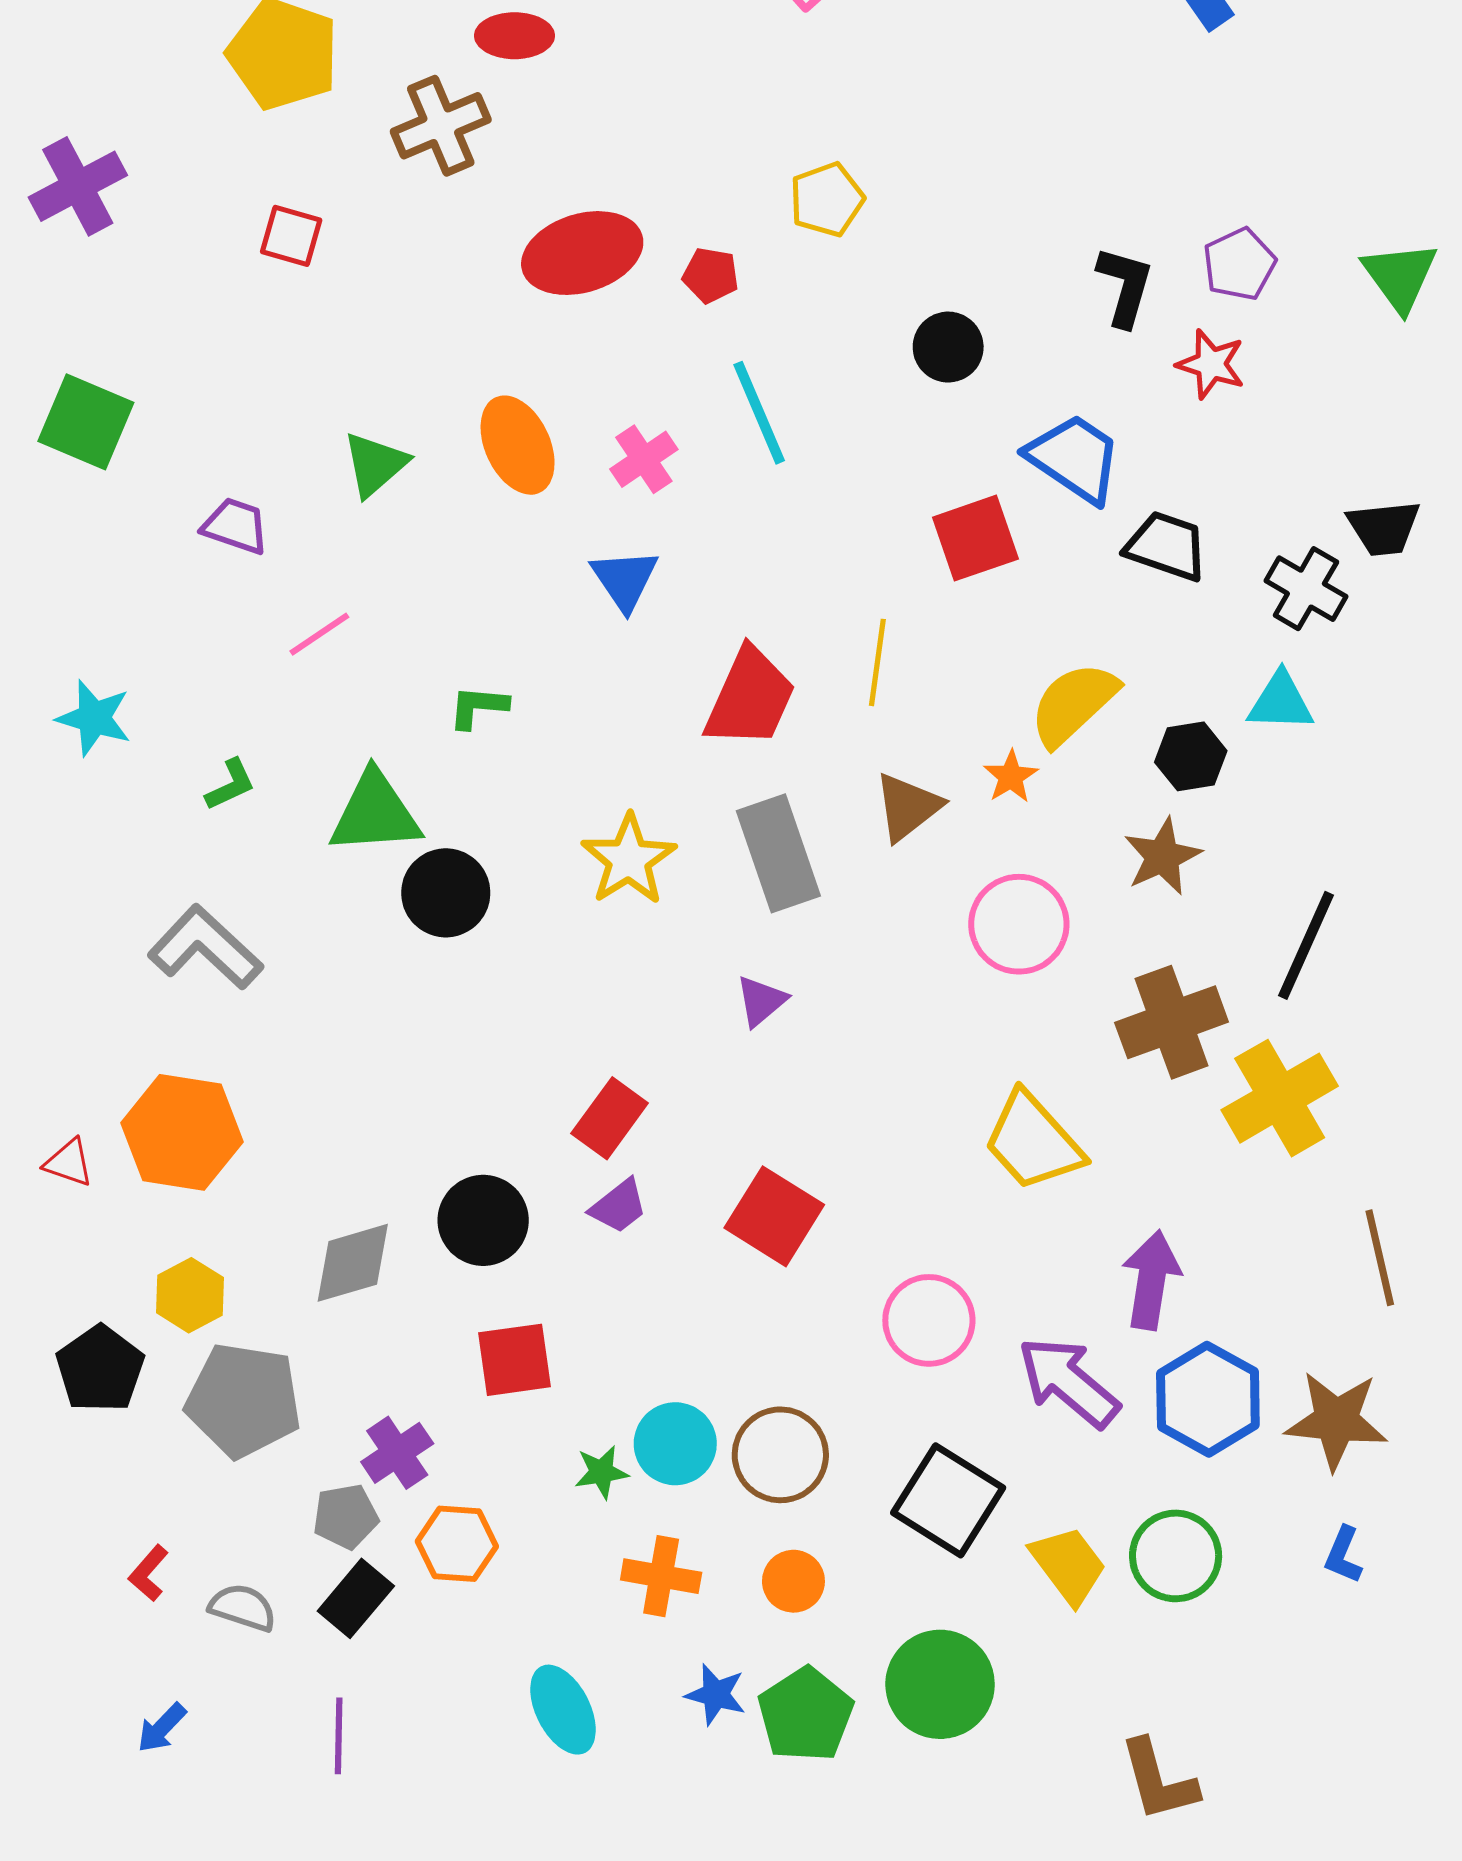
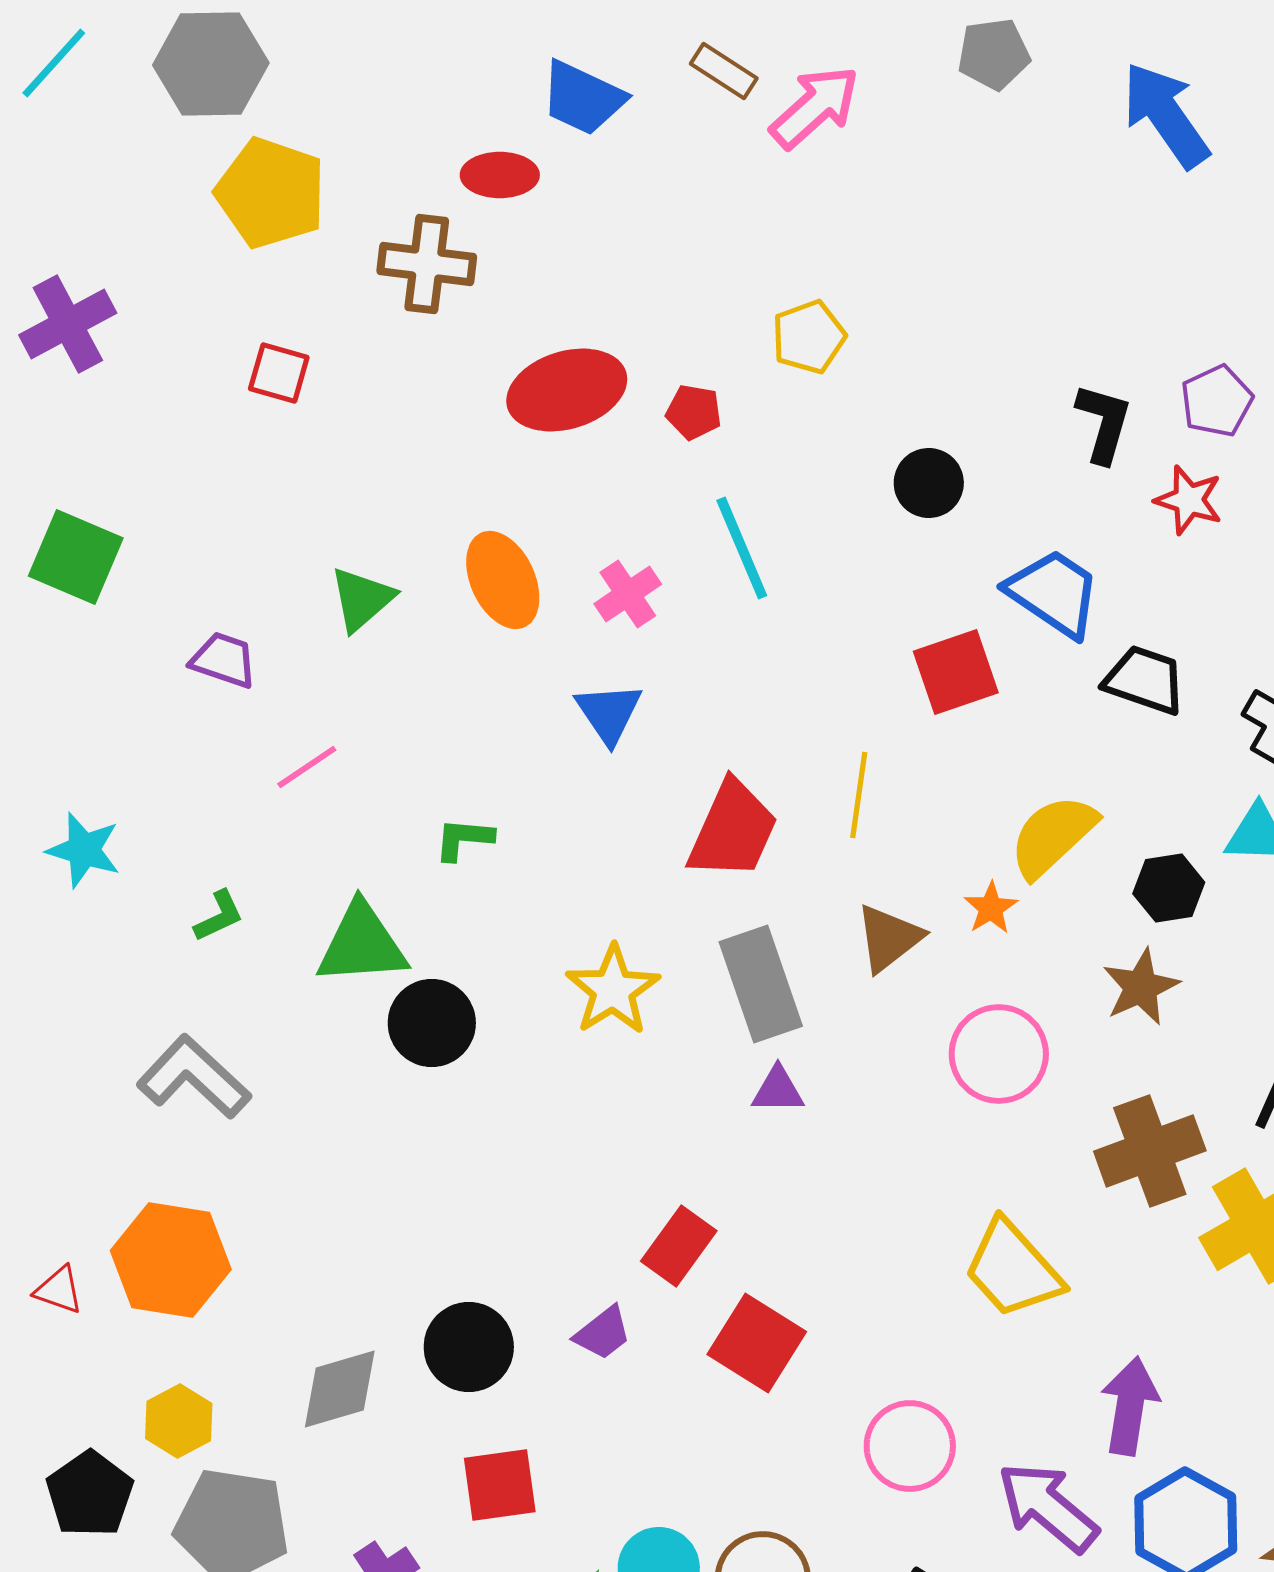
brown cross: (441, 126) -> (427, 264), turned 30
purple triangle: (761, 1001) -> (778, 1090), moved, turned 40
red rectangle: (610, 1118) -> (679, 1246), moved

